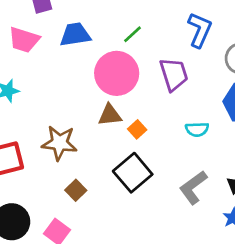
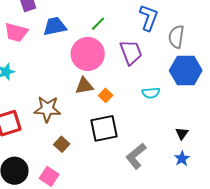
black square: (133, 173) -> (104, 128), turned 32
gray L-shape: (193, 187) -> (136, 156), moved

